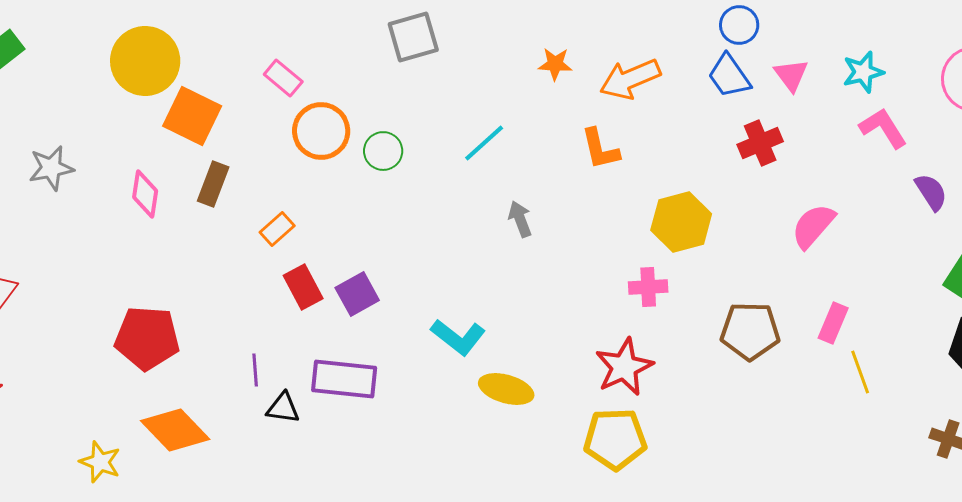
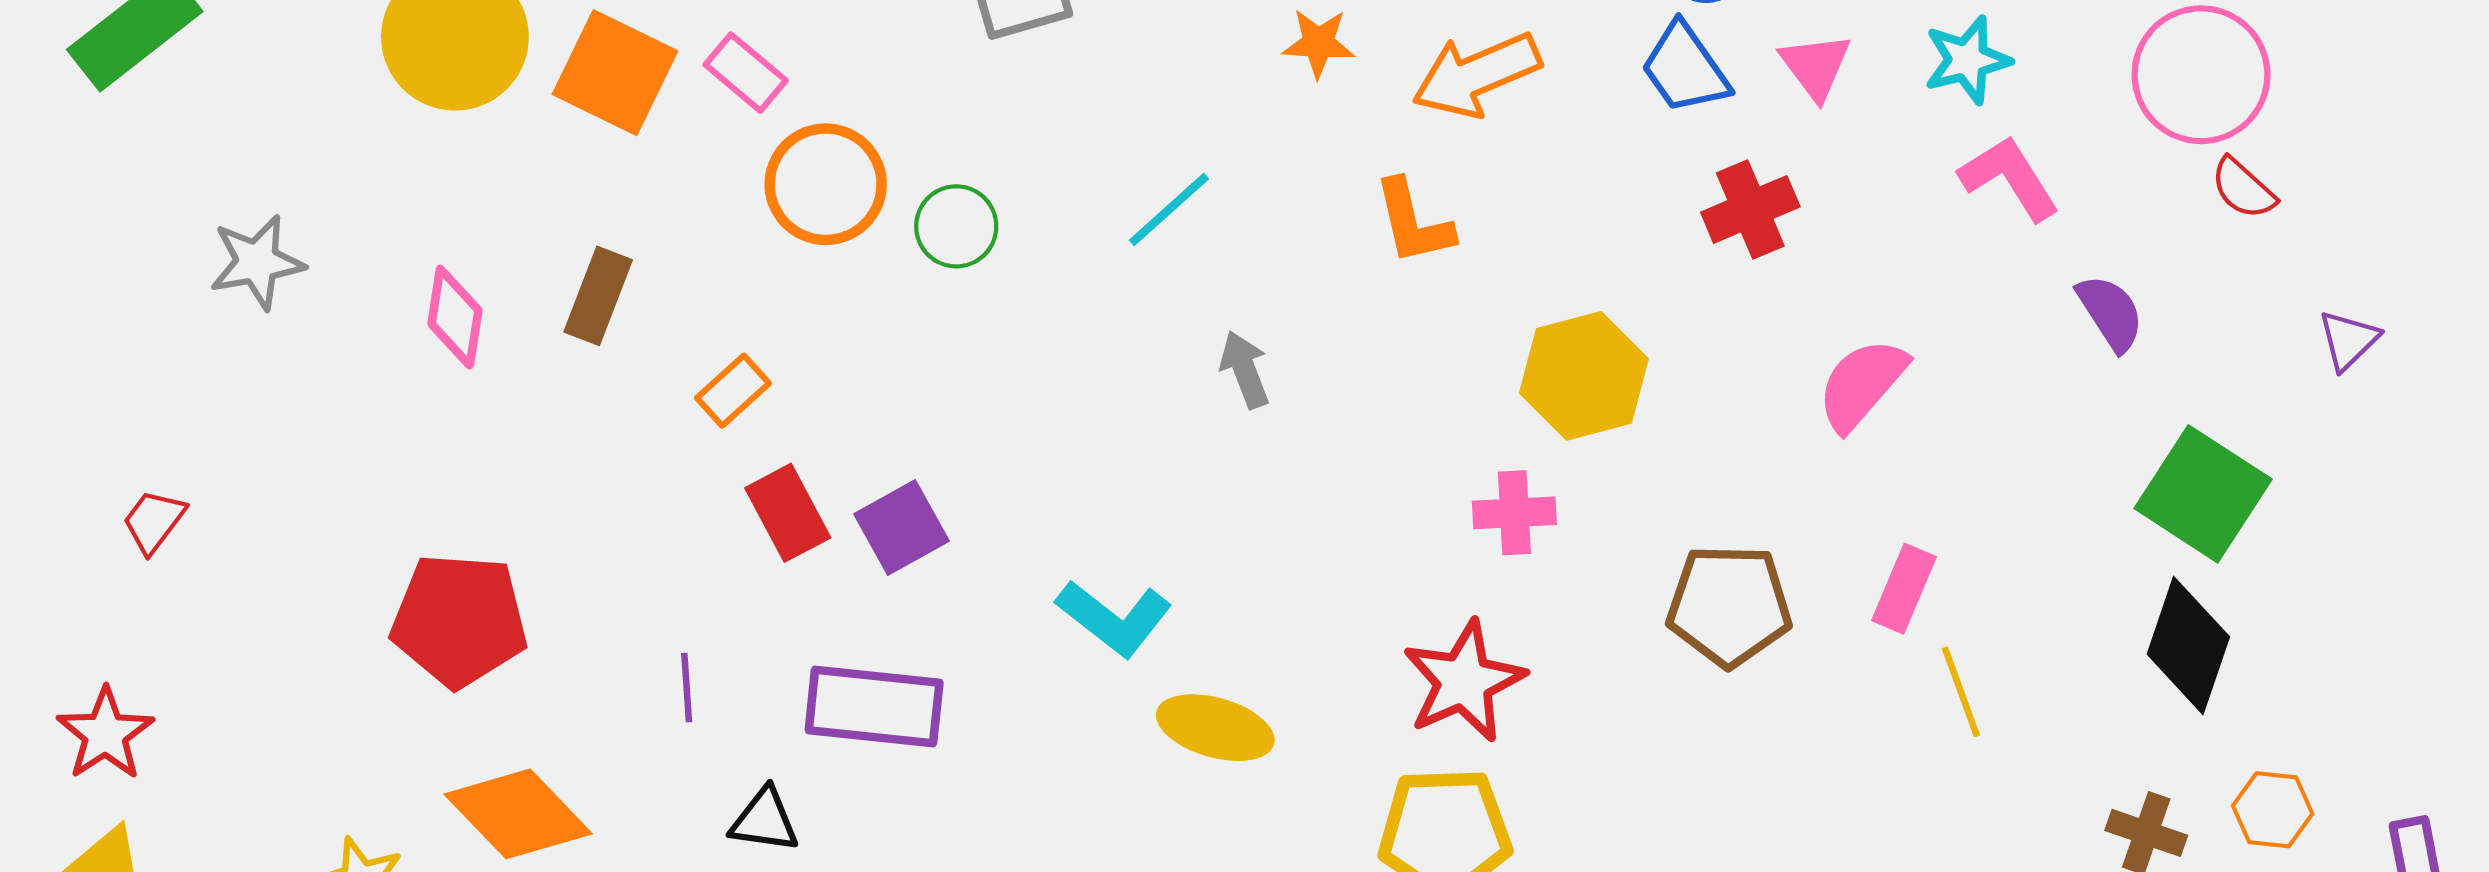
orange square: (192, 116) -> (615, 73), moved
black triangle: (283, 408) -> (765, 820), moved

